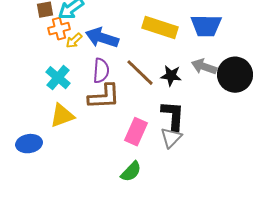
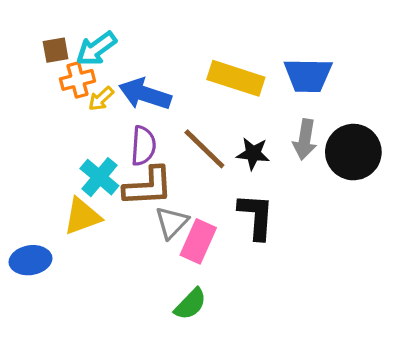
gray arrow: (204, 67) -> (305, 139), turned -100
cyan cross: (58, 78) -> (99, 177), moved
gray triangle: (171, 138) -> (172, 223), moved

